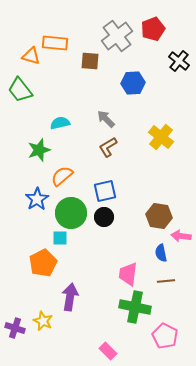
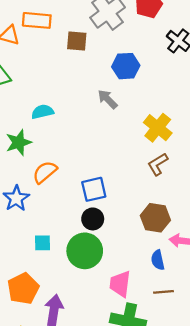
gray arrow: (106, 119) -> (108, 99), moved
brown L-shape: (108, 147) -> (158, 164), moved
green circle: (71, 213) -> (85, 251), moved
orange pentagon: (43, 263) -> (23, 289), moved

